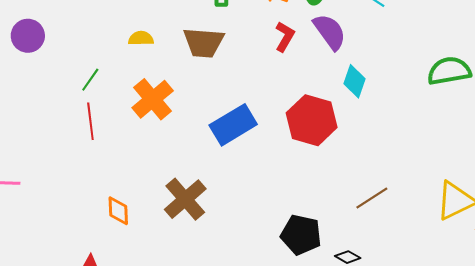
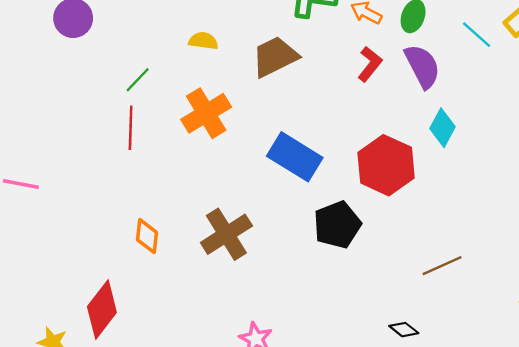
brown trapezoid: (204, 43) -> (275, 57), turned 141
blue rectangle: (233, 125) -> (295, 157), turned 54
black pentagon: (301, 235) -> (337, 225), moved, turned 30

